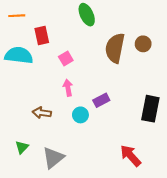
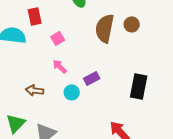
pink arrow: (68, 88) -> (60, 66), turned -35
green triangle: (22, 147) -> (16, 123), size x1.5

